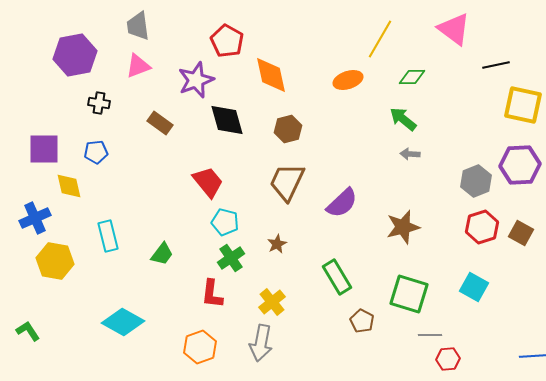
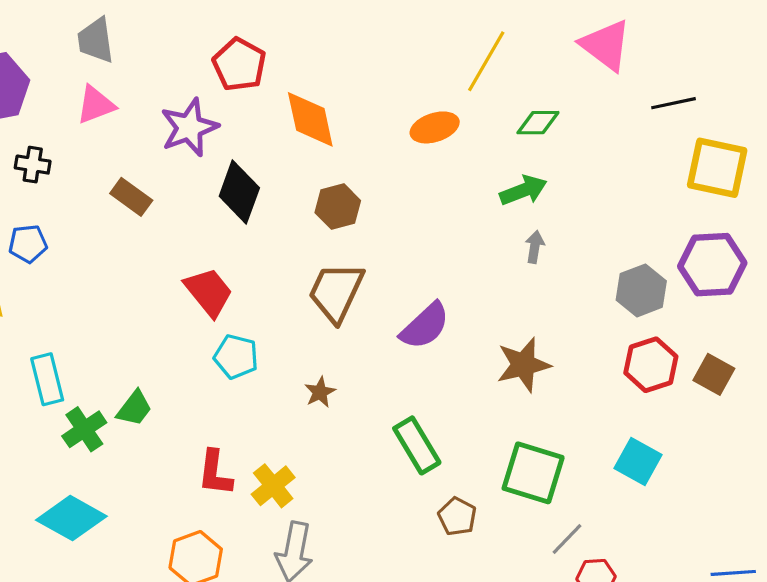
green arrow: (403, 119) -> (523, 190), turned 120
black diamond: (227, 120) -> (239, 192), turned 36
gray arrow: (410, 154) -> (535, 247), turned 96
green cross: (231, 258) -> (84, 429), moved
yellow cross: (272, 302) -> (273, 486), moved
gray line: (430, 335) -> (567, 539), turned -45

